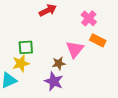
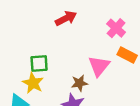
yellow star: (21, 63) -> (33, 83), turned -30

